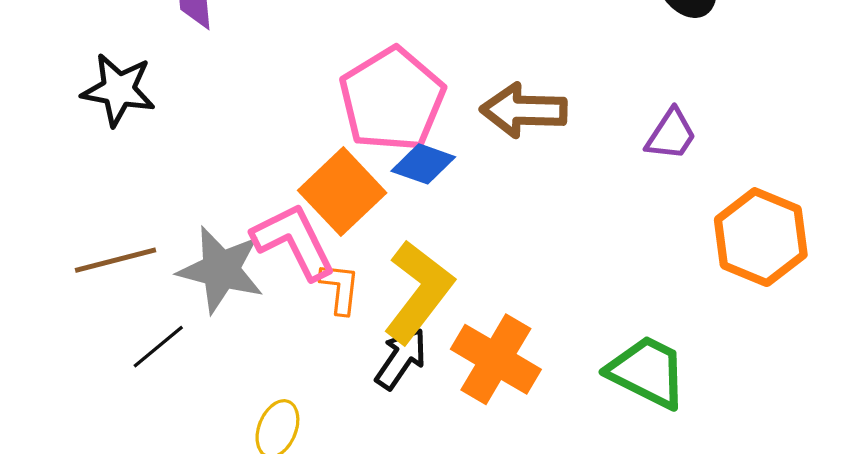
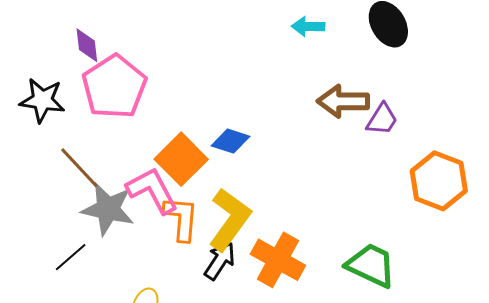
pink pentagon: (392, 99) -> (114, 87), moved
brown arrow: (524, 110) -> (343, 101), moved
brown line: (115, 260) -> (79, 168), moved, turned 63
orange L-shape: (340, 288) -> (181, 219), size x1.4

